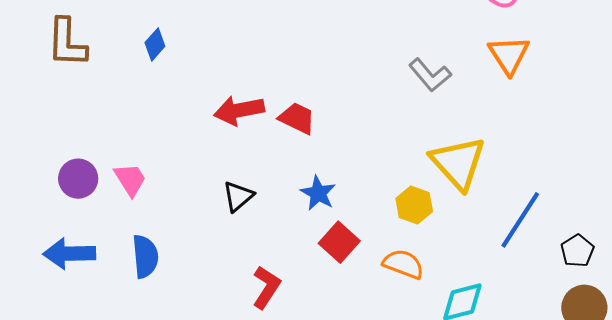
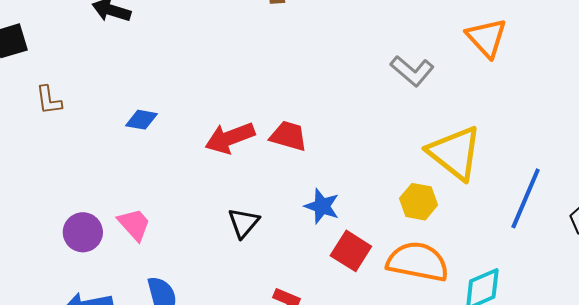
brown L-shape: (67, 43) -> (49, 100), size x0.6
blue diamond: (155, 44) -> (142, 120), moved, turned 68
orange semicircle: (403, 264) -> (418, 262), size x1.5

